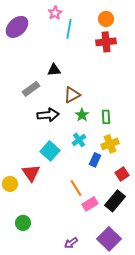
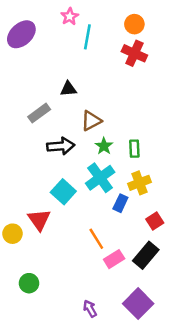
red cross: (106, 42) -> (134, 53), turned 30
cyan cross: (79, 140) -> (100, 178), size x1.6
purple arrow: (71, 243) -> (90, 309), turned 96

